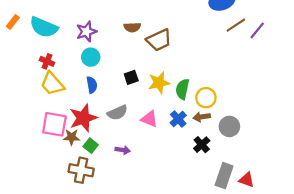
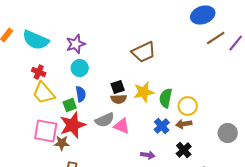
brown semicircle: (132, 27) -> (119, 99), moved
pink triangle: (149, 119) -> (122, 126), moved
gray circle: (229, 126) -> (228, 133), moved
green square: (91, 146) -> (70, 105), moved, turned 32
purple arrow: (123, 150) -> (148, 155), moved

